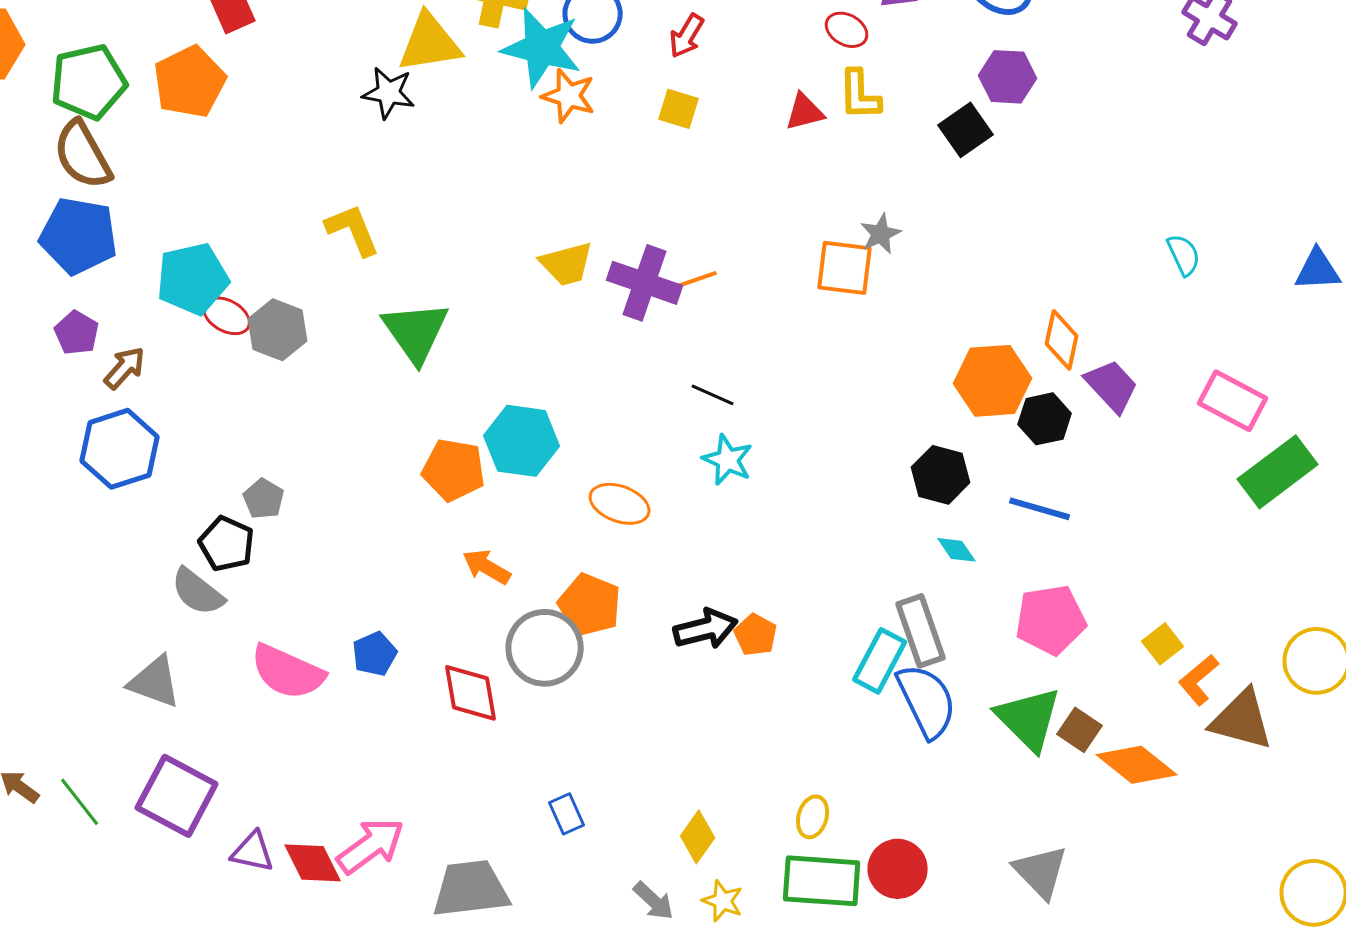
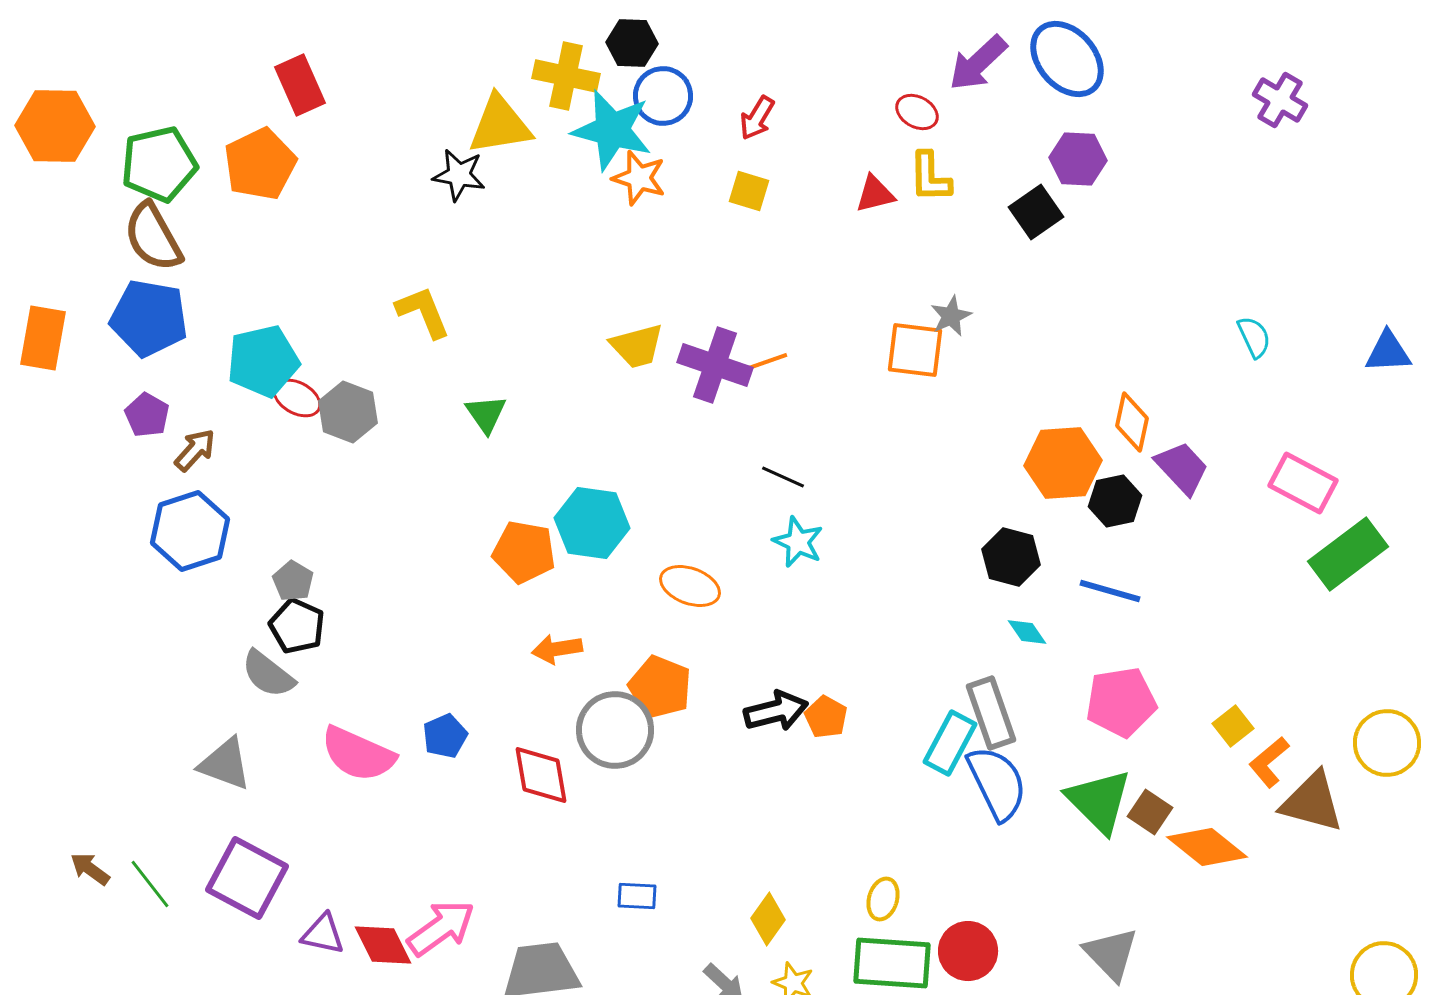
green triangle: (416, 332) -> (486, 414), size x0.6
gray pentagon: (264, 499) -> (293, 581), moved
orange arrow: (487, 567) -> (557, 649), turned -39
blue rectangle: (567, 814) -> (637, 896), turned -63

